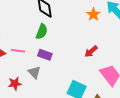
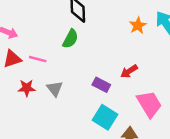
purple rectangle: (45, 55) -> (101, 85), moved
red star: (15, 84) -> (27, 88), moved

